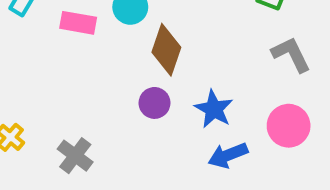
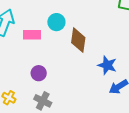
purple circle: (155, 103) -> (39, 73), moved

